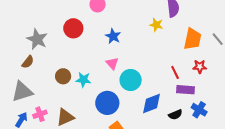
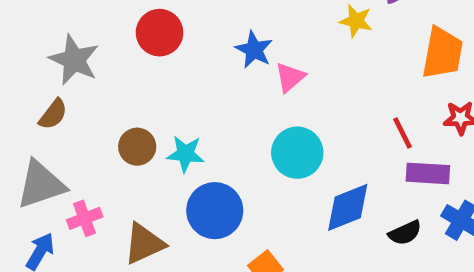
pink triangle: (112, 63) -> (290, 77), moved, turned 32
blue circle: (107, 103) -> (215, 211), moved
pink cross: (40, 114) -> (85, 218), moved

